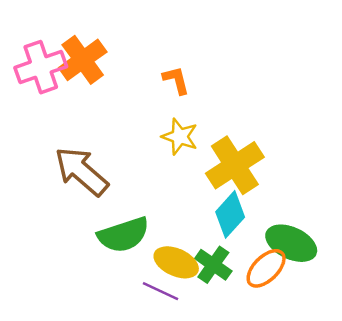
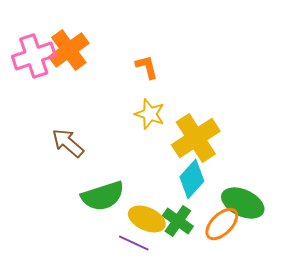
brown arrow: (81, 171) -> (68, 143), size x0.7

